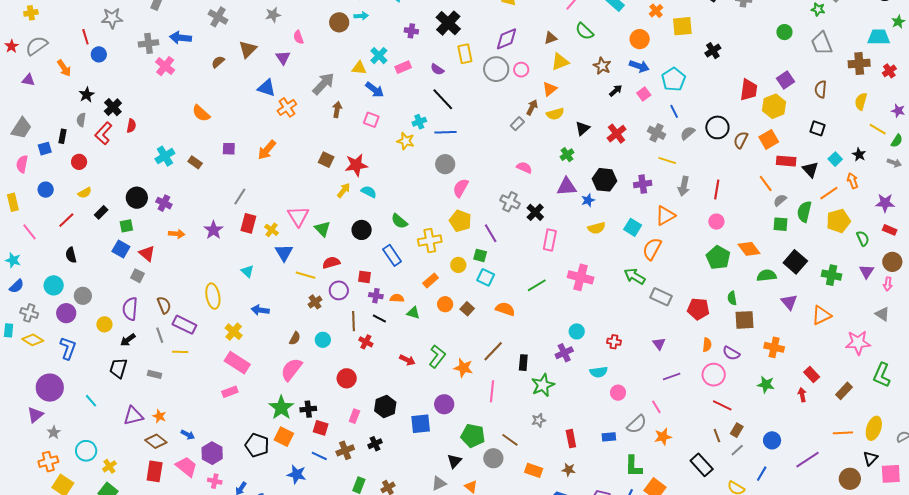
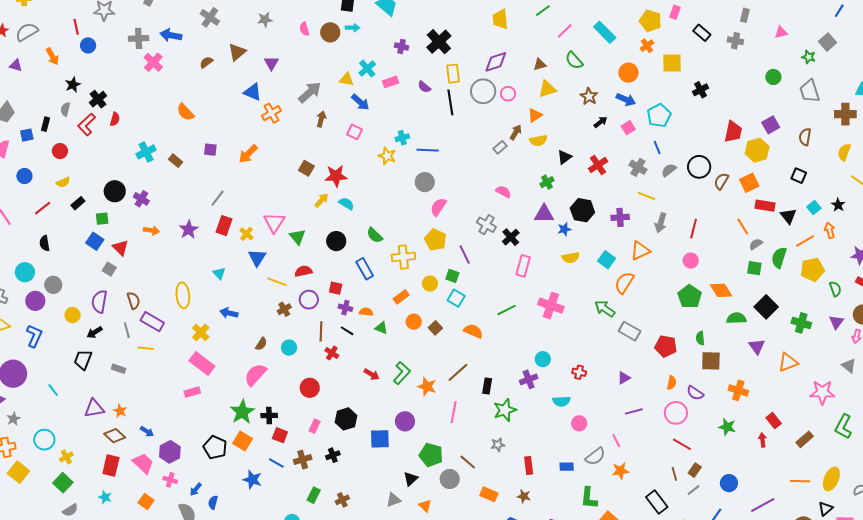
pink semicircle: (298, 37) -> (304, 29), moved
black line: (443, 99) -> (450, 102), moved, turned 30
purple triangle: (659, 344) -> (624, 378), turned 32

